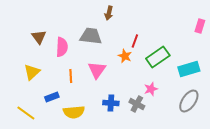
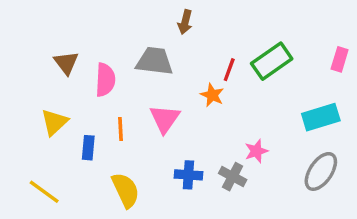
pink rectangle: (200, 26) -> (340, 59), moved
green rectangle: (158, 57) -> (272, 61), moved
blue rectangle: (52, 97) -> (88, 148), moved, turned -64
yellow semicircle: (74, 112) -> (126, 190), turned -110

